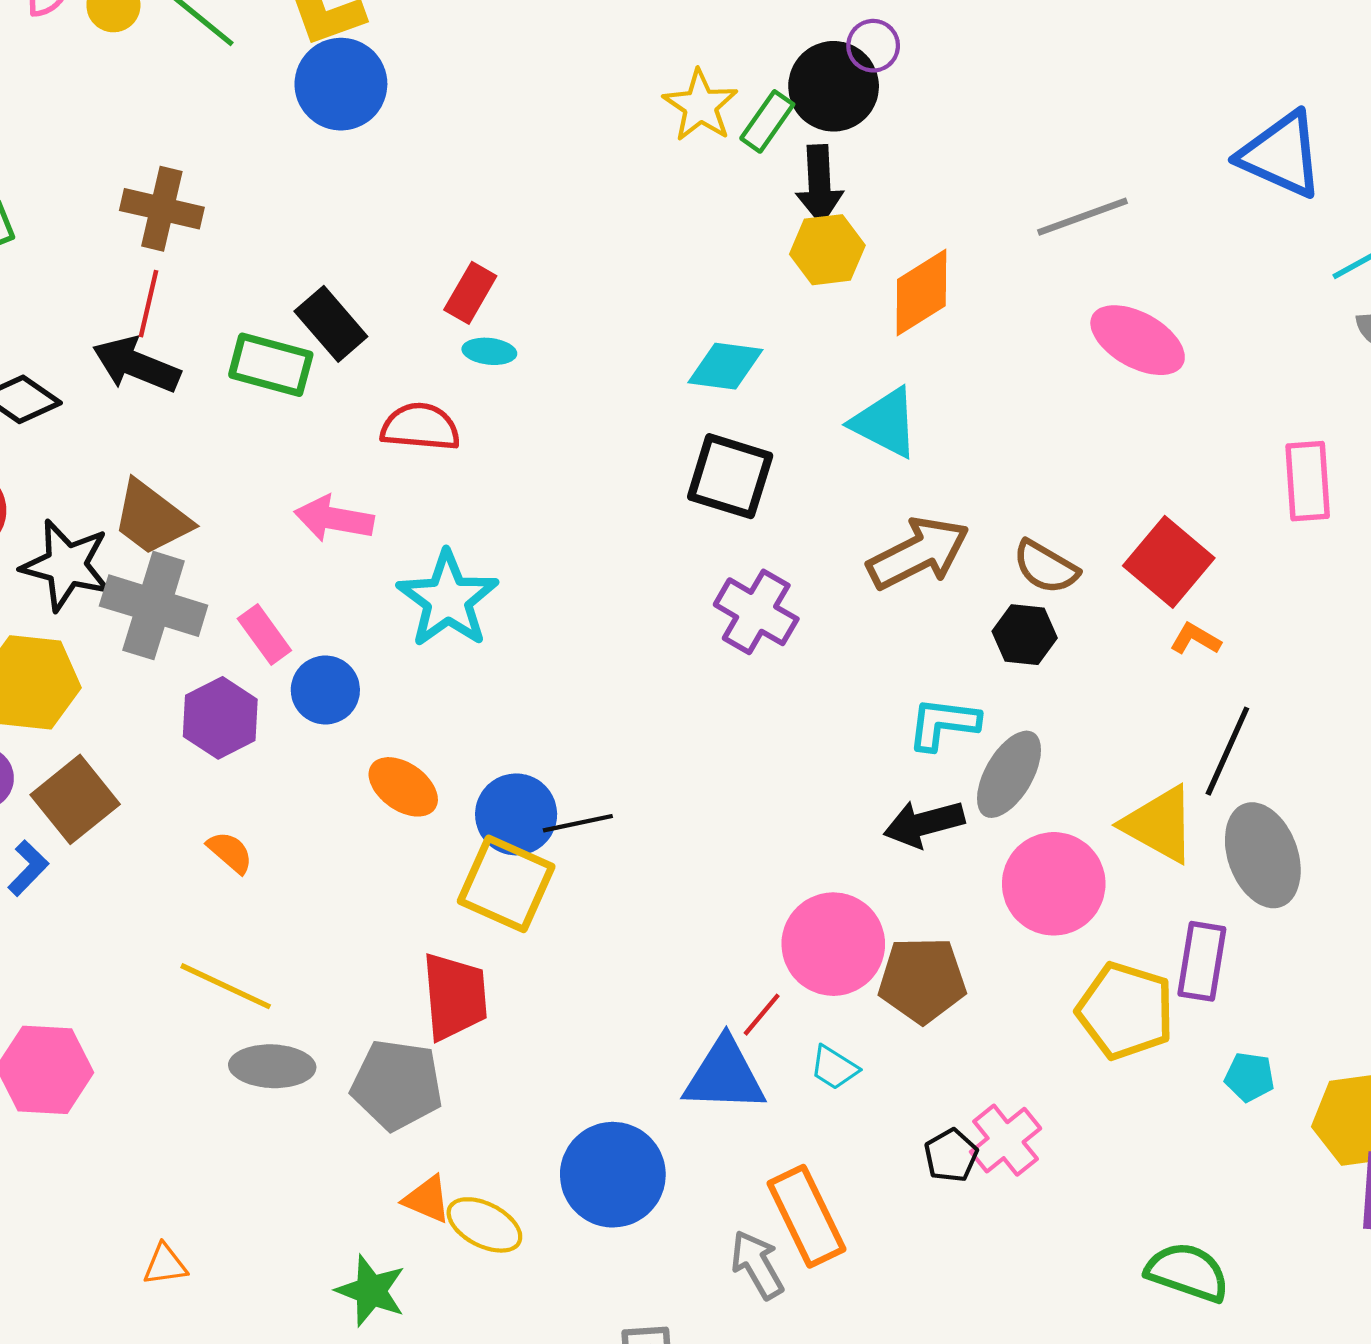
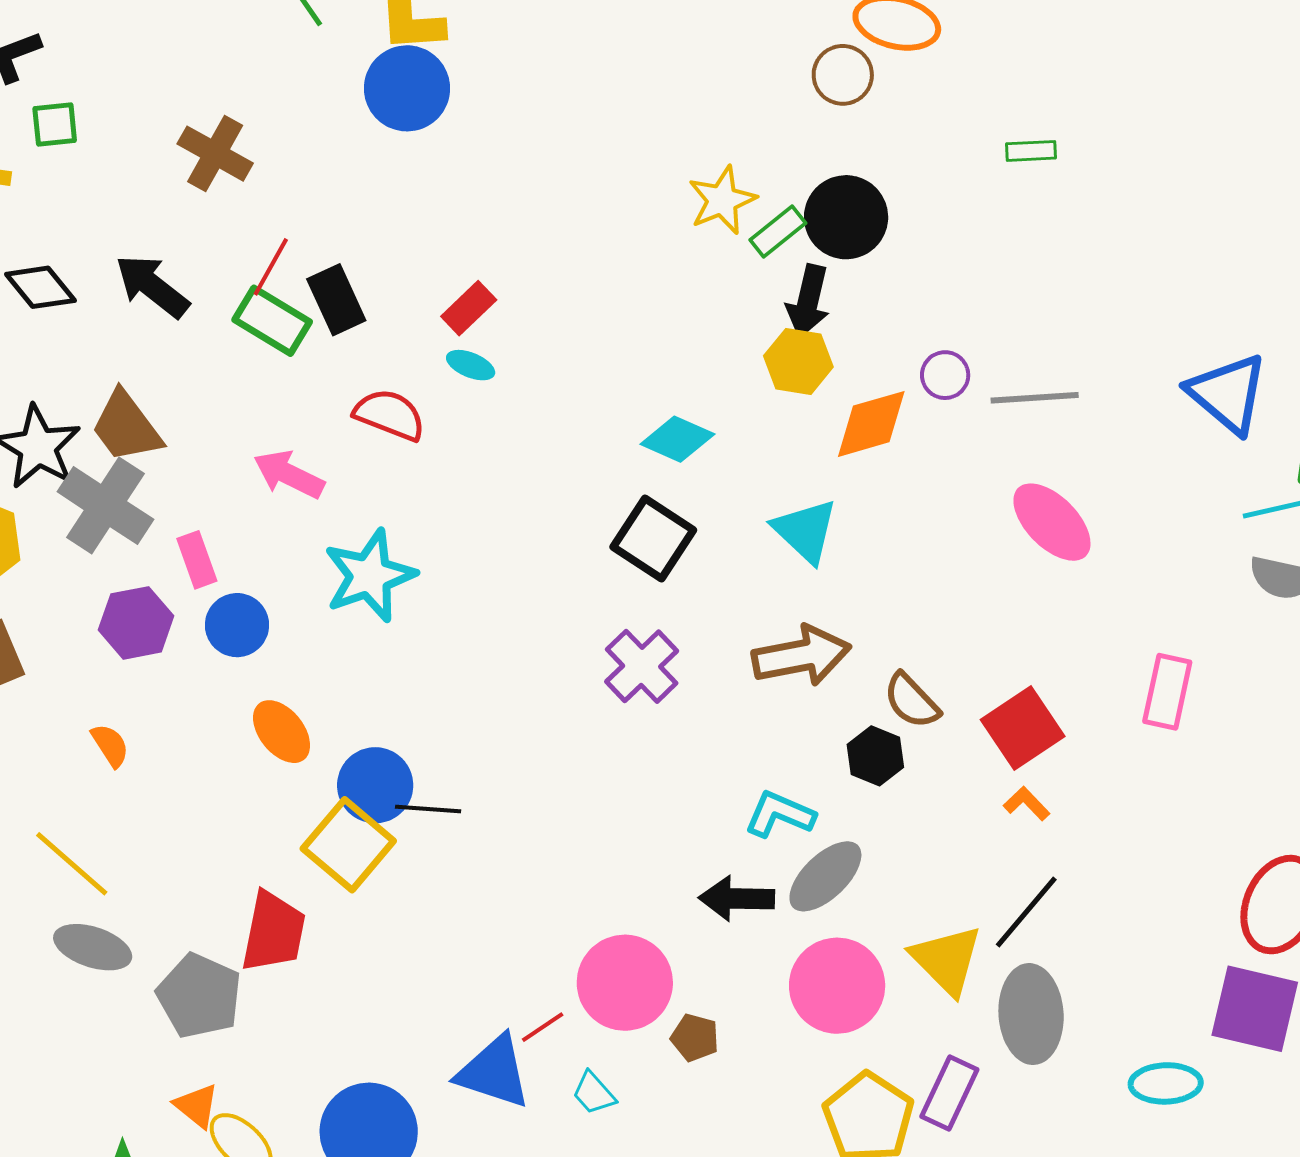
purple circle: (873, 46) -> (945, 375), moved
red line: (148, 304) -> (271, 267), moved
brown pentagon: (922, 980) -> (695, 1038), size x0.6

